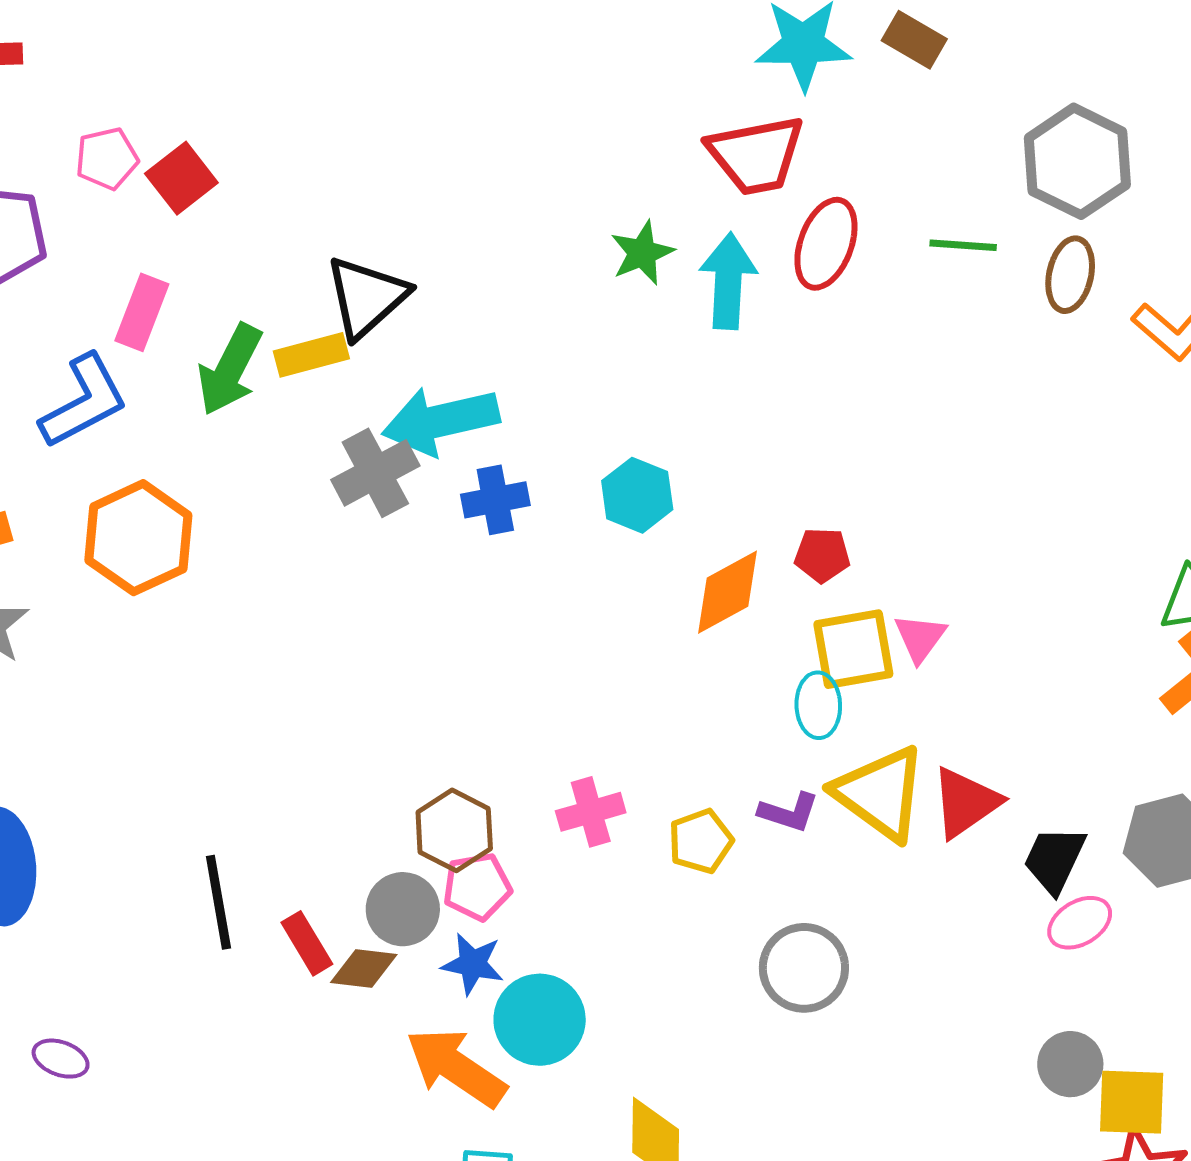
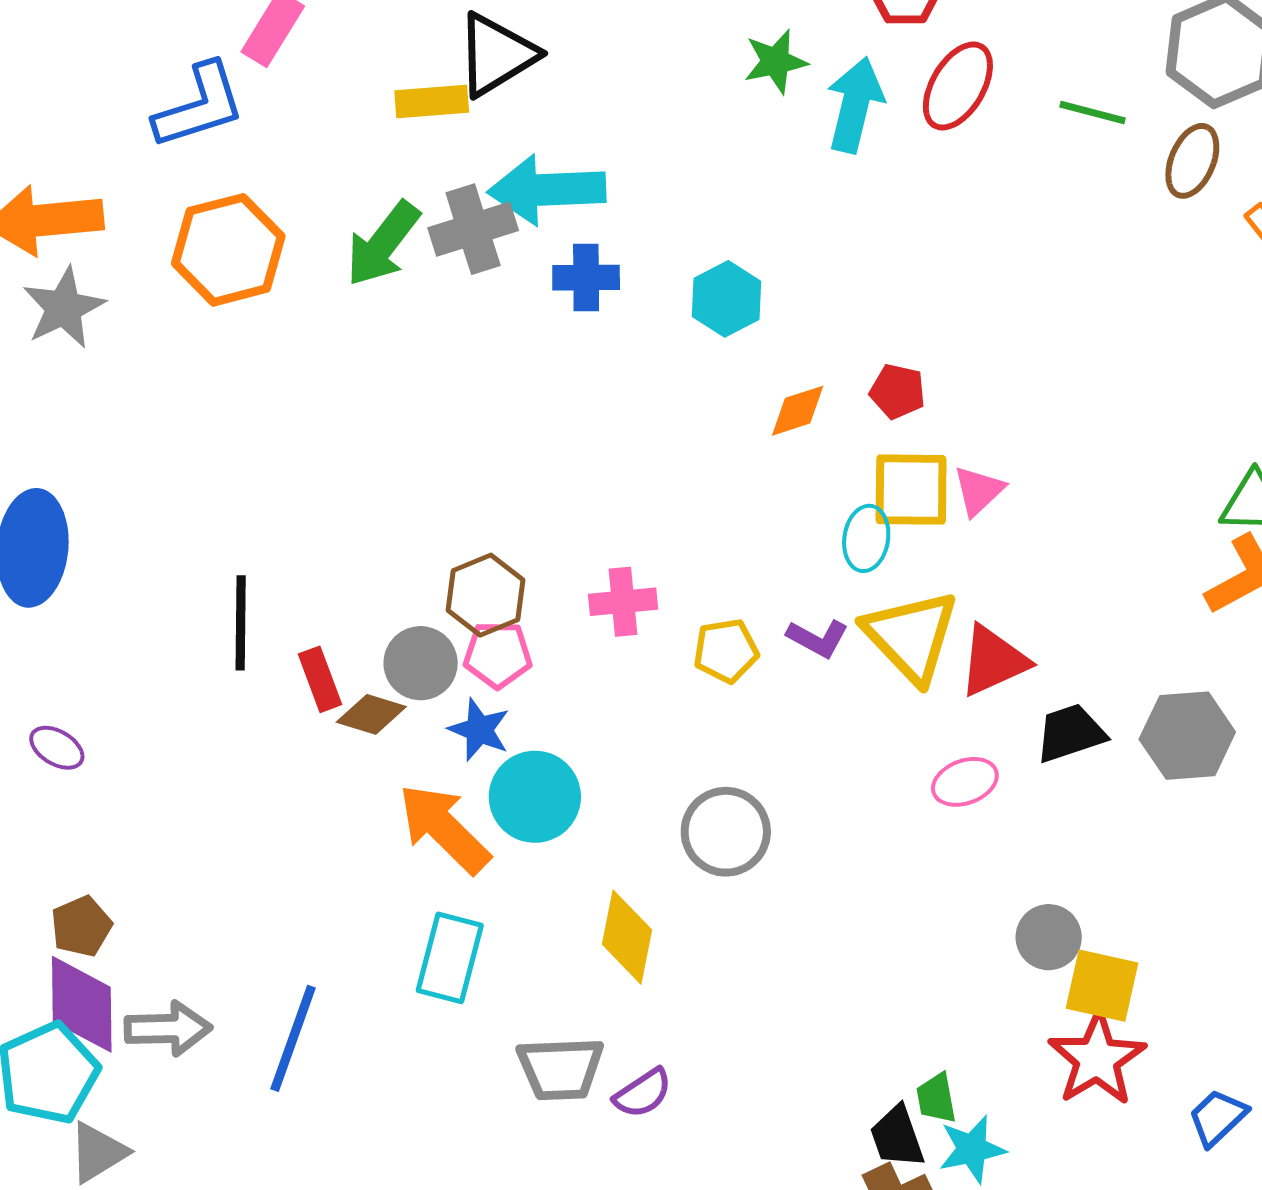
green arrow: (230, 370) -> (383, 244), moved
orange diamond: (727, 592) -> (798, 411), size x0.7
black trapezoid: (1055, 860) -> (1070, 733), turned 36
pink ellipse: (1080, 923) -> (965, 782), moved
gray circle: (804, 968) -> (726, 832), moved

